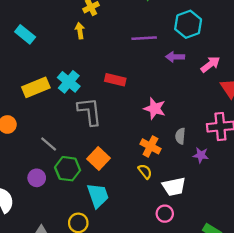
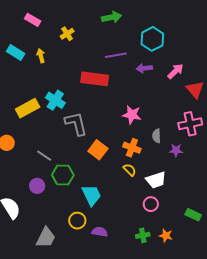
yellow arrow: (80, 31) -> (41, 56), moved
cyan rectangle: (25, 34) -> (16, 53), moved
red rectangle: (115, 80) -> (95, 79), moved, size x1.5
orange square: (99, 158) -> (98, 150), moved

